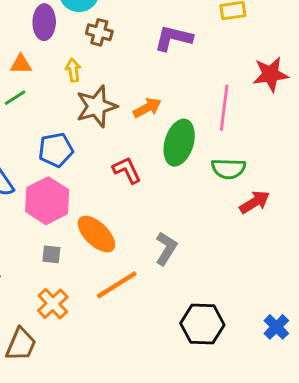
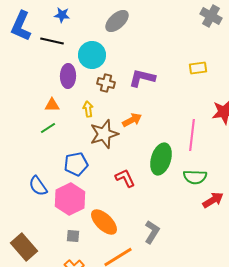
purple L-shape: (173, 38) -> (142, 78), moved
orange arrow: (147, 108) -> (132, 120), moved

